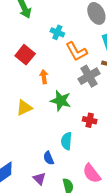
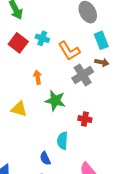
cyan cross: (57, 32) -> (42, 38), moved
red square: (25, 55) -> (18, 43), moved
yellow triangle: (24, 108) -> (19, 109), turned 42

